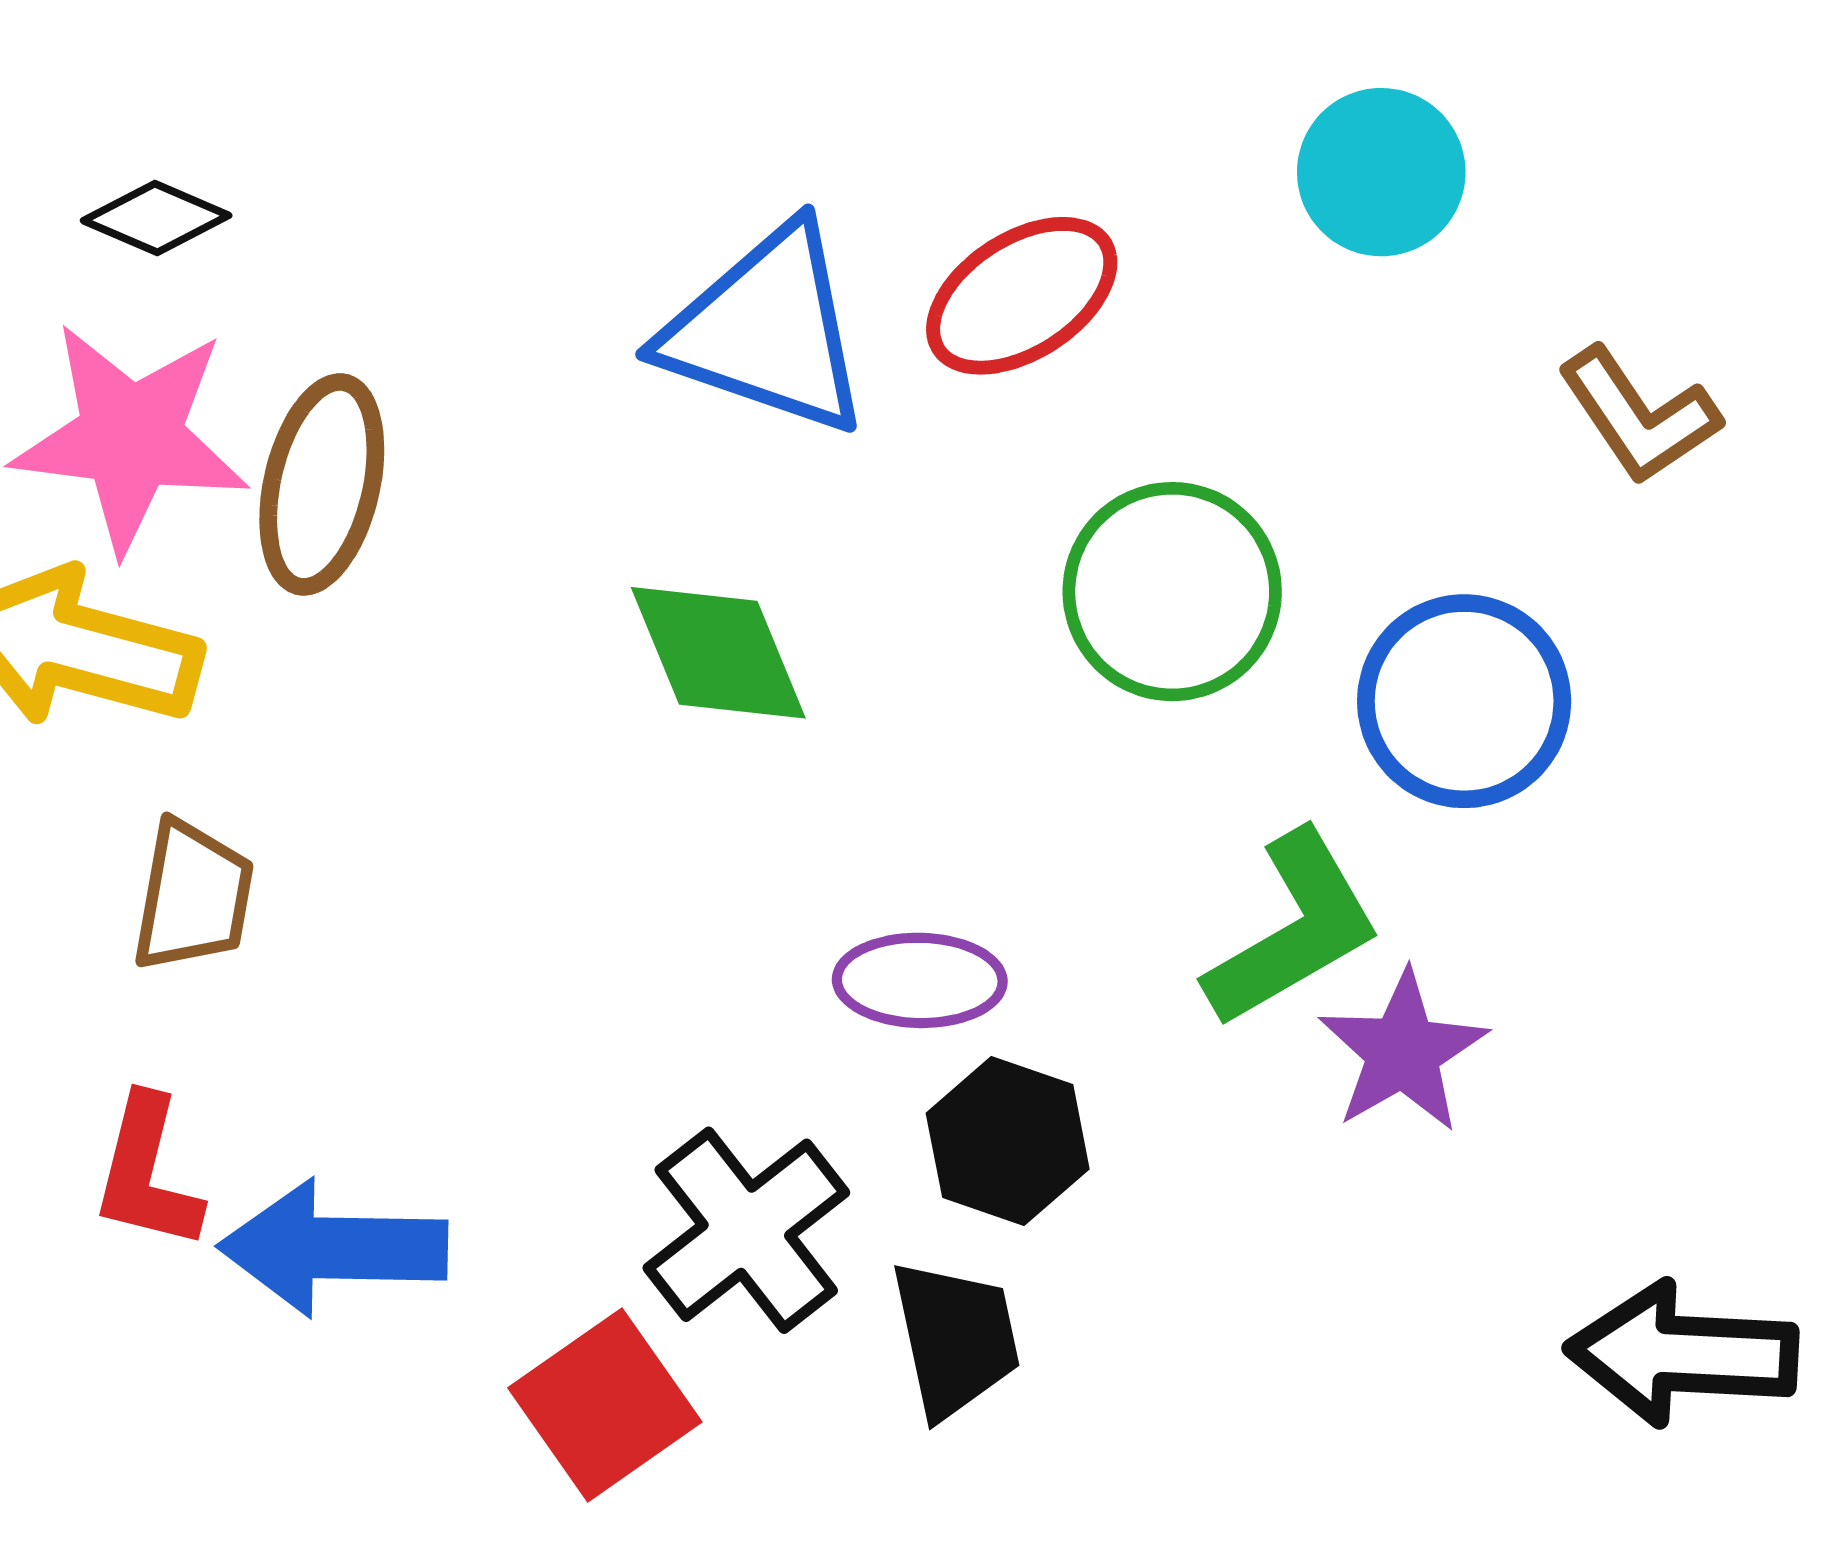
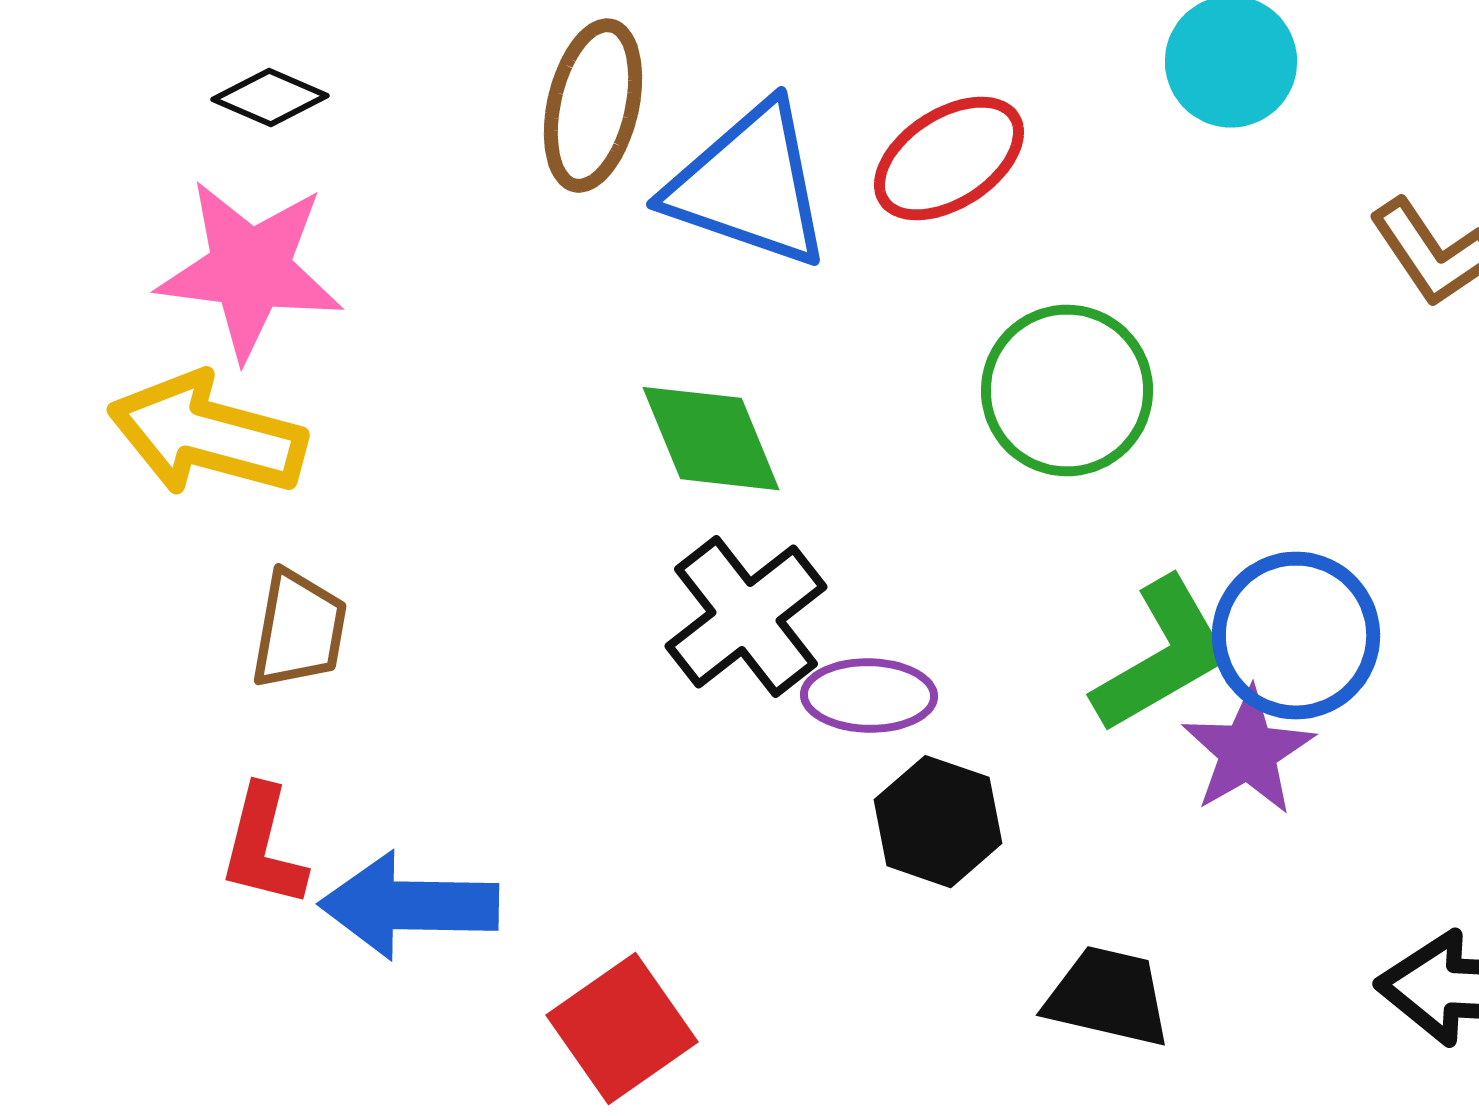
brown ellipse: (322, 484) -> (593, 106), moved
blue circle: (1464, 701) -> (1296, 636), moved
black cross: (746, 1230) -> (746, 617), moved
black trapezoid: (955, 1339) -> (1108, 997), moved, turned -65

